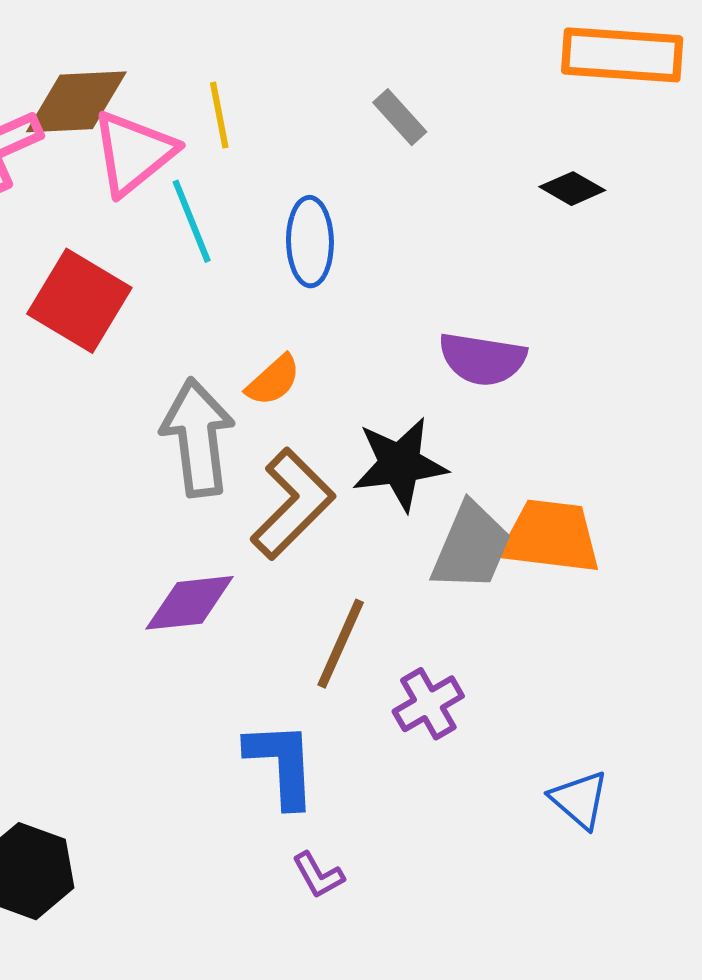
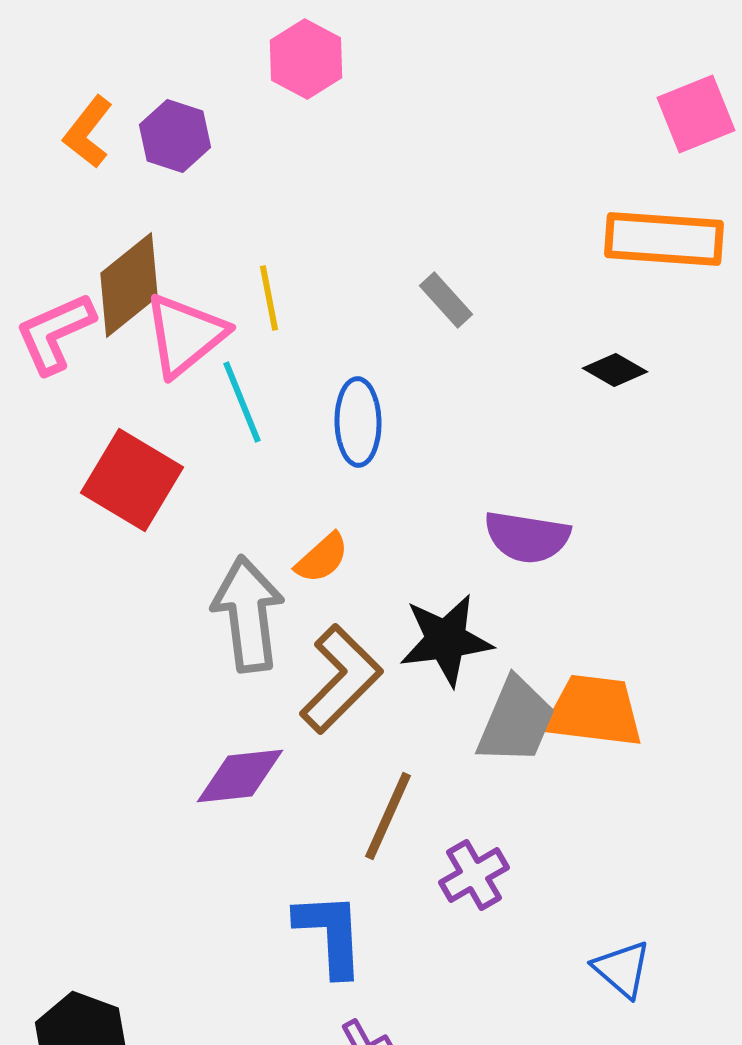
brown diamond: (76, 102) -> (129, 285), turned -36

